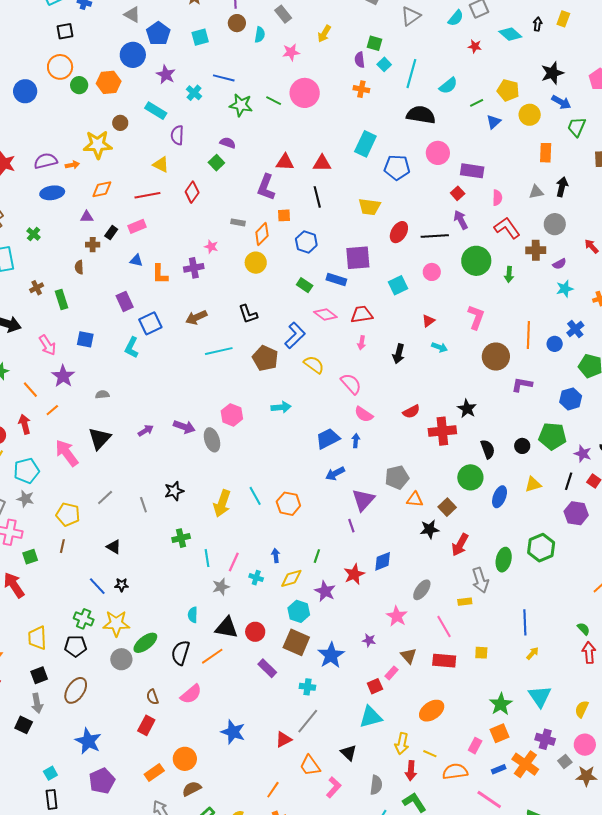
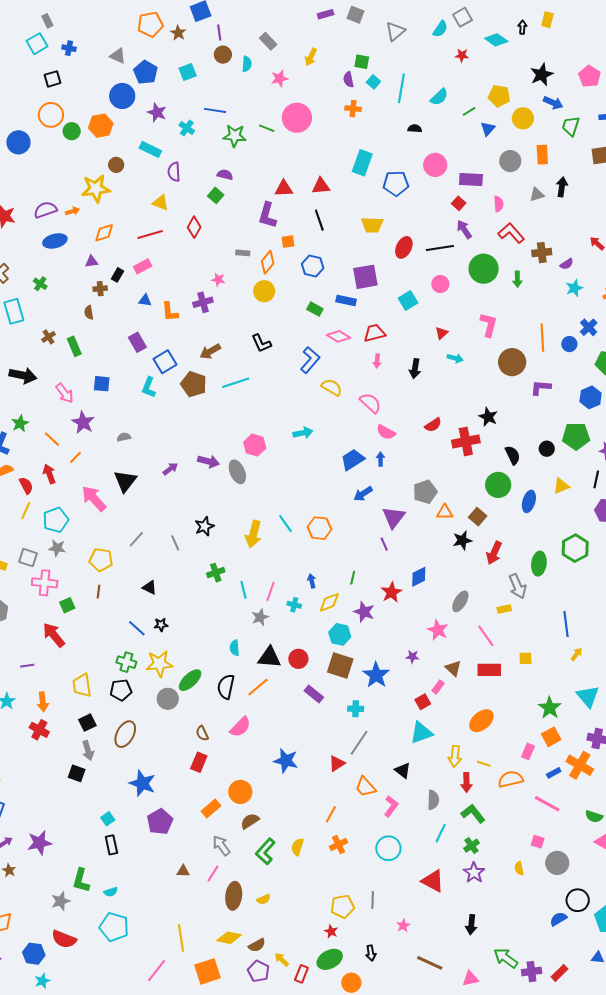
black semicircle: (421, 115) -> (415, 129), size x0.5
gray circle: (555, 224) -> (510, 161), moved
brown pentagon: (265, 358) -> (194, 384), moved

